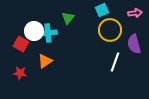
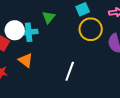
orange triangle: (45, 61) -> (26, 60), turned -49
white line: (115, 62) -> (70, 71), moved

